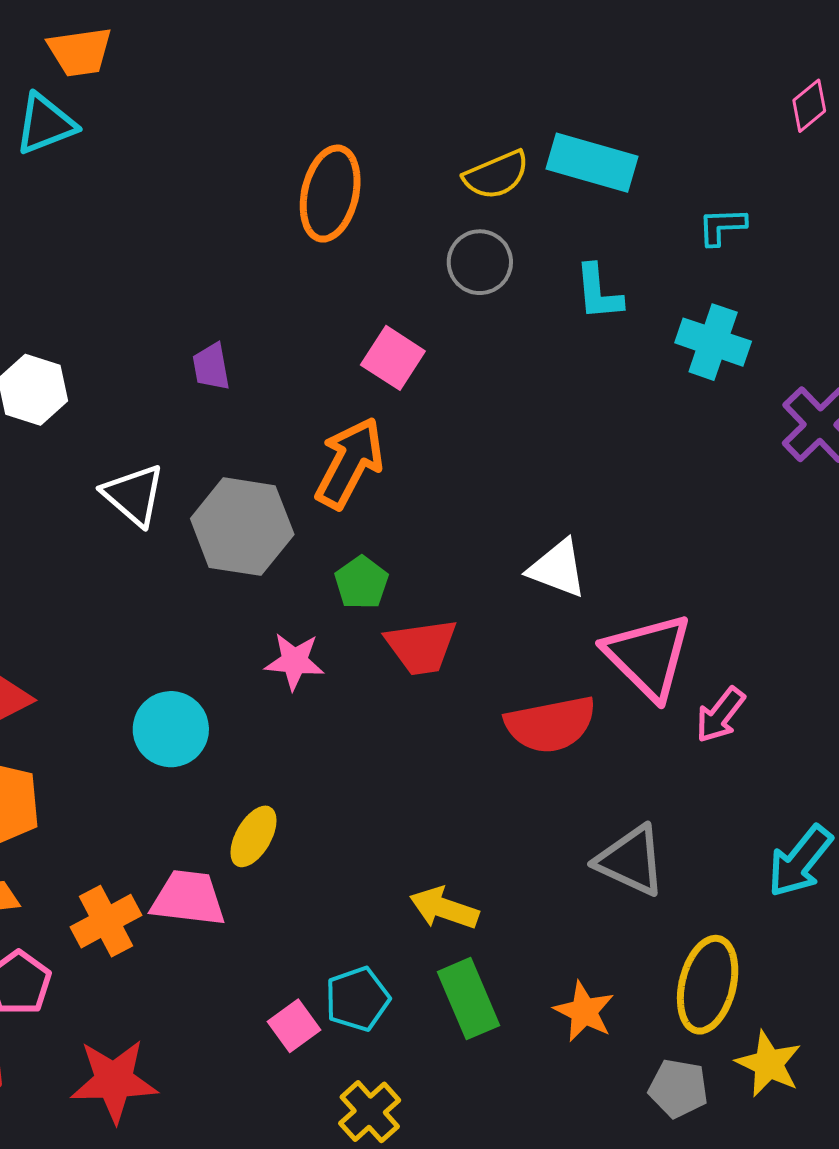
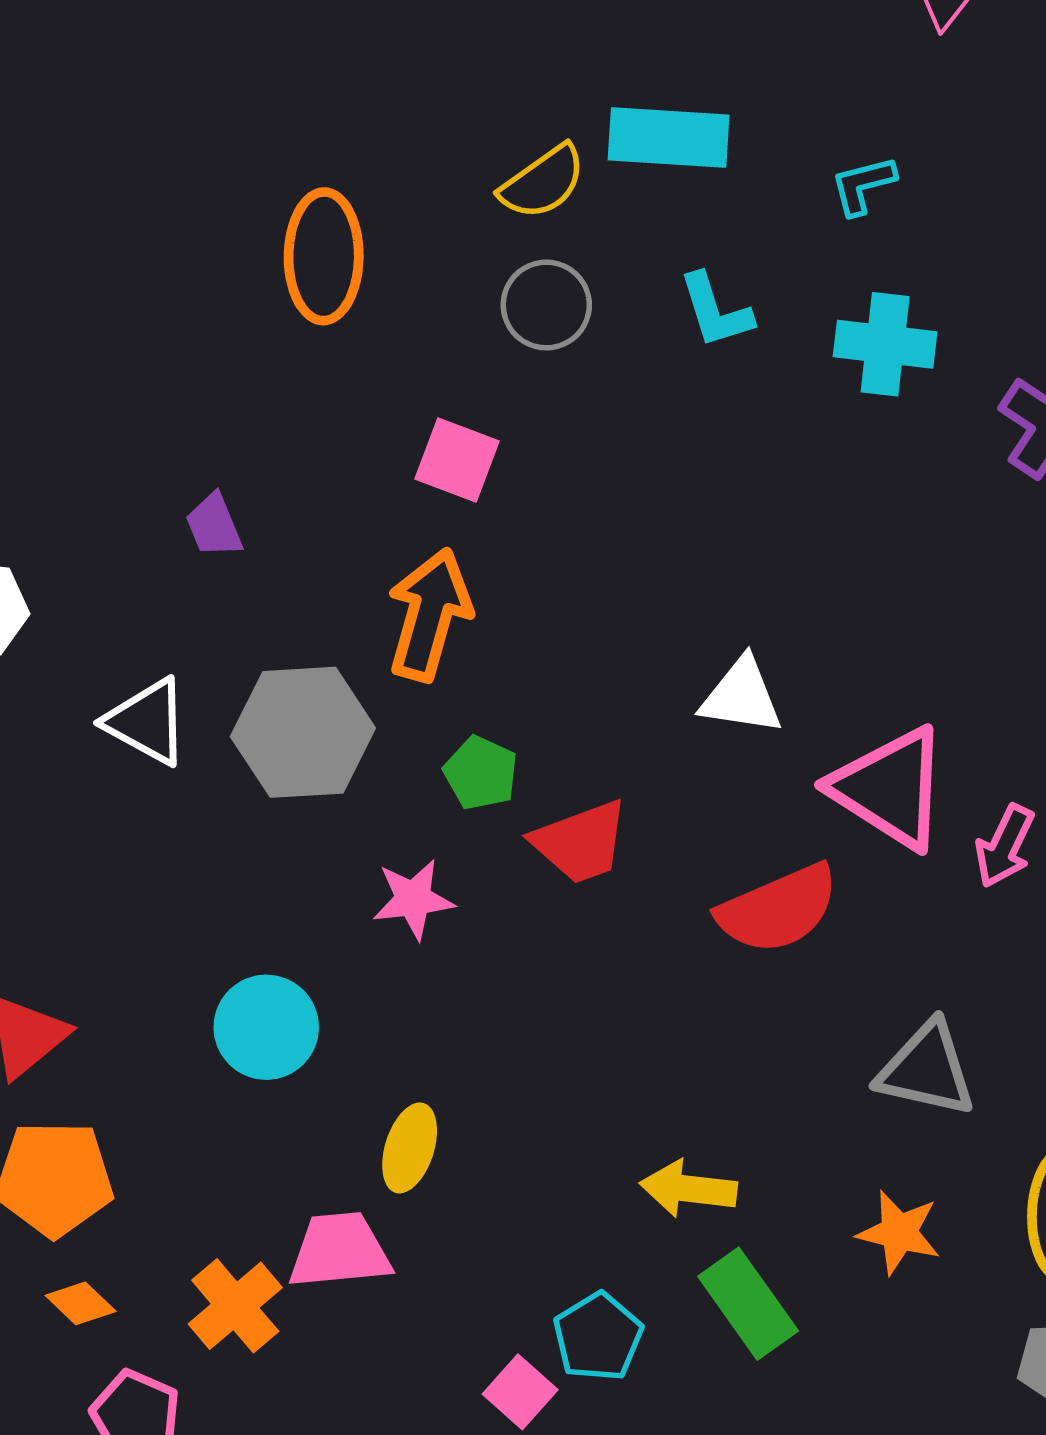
orange star: (584, 1011) -> (899, 1232), moved

